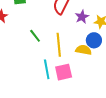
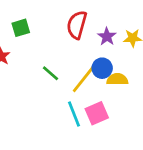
blue circle: (94, 40) -> (102, 68), moved
yellow line: (59, 45) -> (84, 79), turned 55

